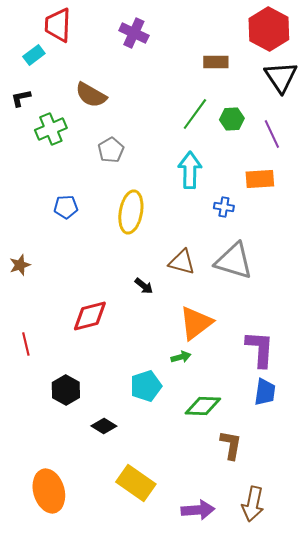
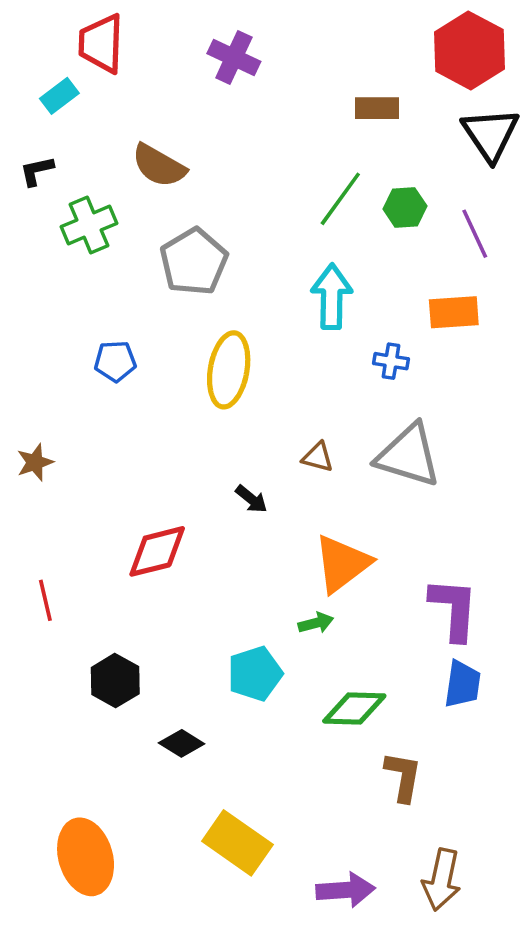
gray pentagon: (111, 150) -> (194, 262), size x1.5
brown triangle: (182, 262) -> (318, 457), size x0.7

